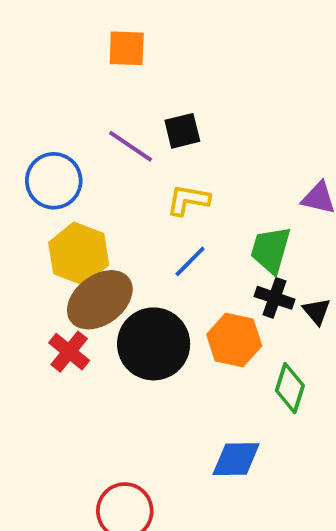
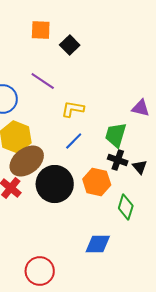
black square: (182, 131) -> (70, 45), moved, turned -30

